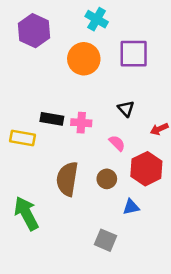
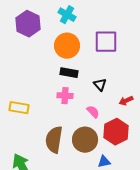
cyan cross: (97, 19) -> (67, 15), moved
black rectangle: (52, 119) -> (69, 73), moved
brown circle: (107, 179) -> (85, 140), size x1.6

